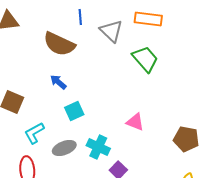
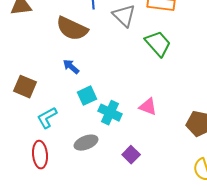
cyan cross: (98, 147) -> (110, 113), moved
gray ellipse: (64, 148) -> (86, 143), moved

